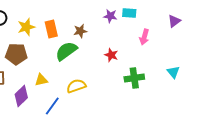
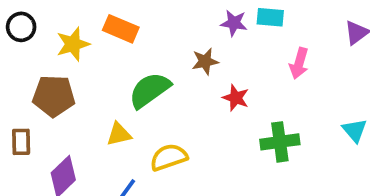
orange rectangle: (51, 29) -> (121, 29), moved, turned -54
brown star: (80, 31) -> (205, 61), moved
yellow triangle: (41, 80) -> (119, 134), moved

